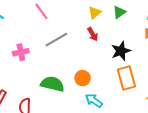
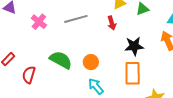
pink cross: (21, 52) -> (39, 22), turned 35

